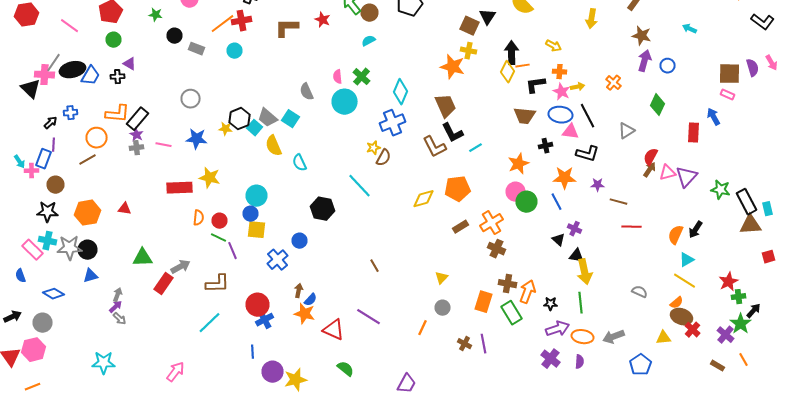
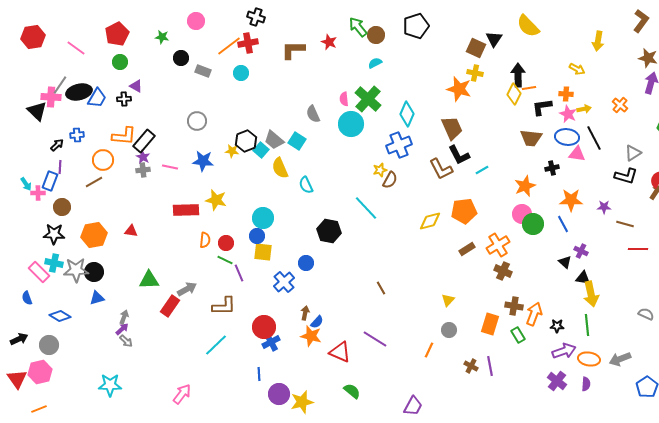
yellow arrow: (554, 46) -> (577, 69), moved
green cross: (362, 77) -> (368, 99), size x1.5
black L-shape: (588, 154) -> (626, 176), moved
green rectangle: (512, 313) -> (518, 335), size x0.7

